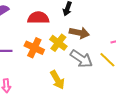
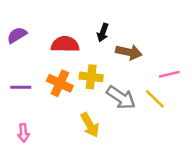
brown arrow: (79, 33) -> (129, 52), moved
yellow cross: (58, 43) -> (91, 77), turned -30

